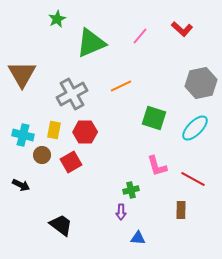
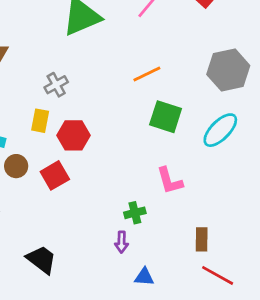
orange line: (121, 86) -> (147, 74), moved
gray cross: (72, 94) -> (56, 85), size x0.6
yellow rectangle: (54, 130) -> (40, 121), moved
red line: (193, 179) -> (218, 275), moved

